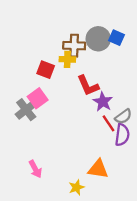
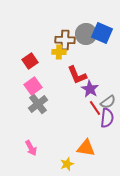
blue square: (116, 38) -> (102, 33), size x1.5
red square: (46, 70) -> (30, 61), moved, turned 35
gray cross: (26, 110) -> (38, 104), moved

